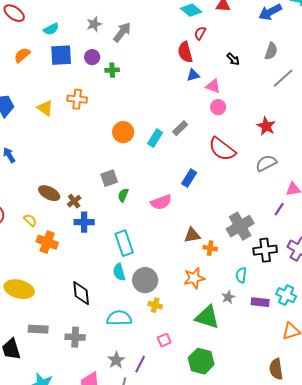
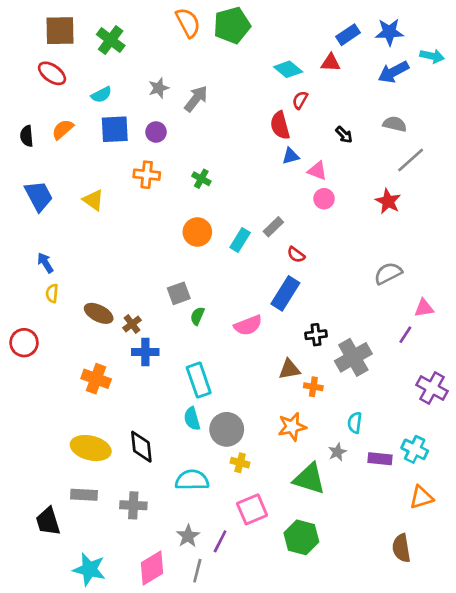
gray semicircle: (271, 51) -> (395, 124), turned -96
green cross: (112, 70) -> (201, 179), moved, turned 32
orange cross: (77, 99) -> (147, 175), moved
red star: (266, 126) -> (388, 201), moved
red semicircle: (222, 149) -> (296, 255), moved, size x0.5
blue rectangle: (189, 178) -> (285, 293), size x1.4
yellow semicircle: (30, 220) -> (52, 293), moved, turned -128
black cross: (265, 250) -> (316, 335), moved, size x0.7
yellow ellipse: (19, 289) -> (91, 448), moved
pink square: (164, 340) -> (252, 509), size x1.6

